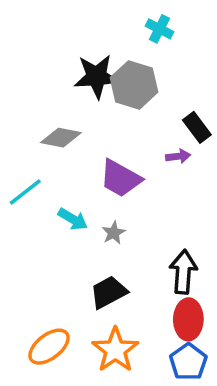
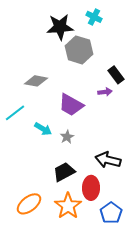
black star: (97, 76) -> (60, 27), moved
black arrow: (183, 272) -> (108, 160), turned -80
red ellipse: (188, 319) -> (91, 188), moved

